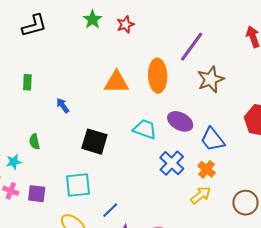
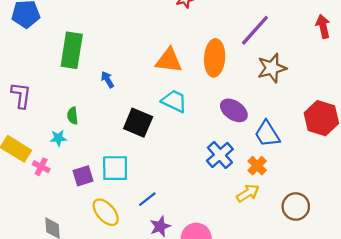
green rectangle: (27, 82) -> (72, 50), size x2.0
cyan trapezoid: (145, 129) -> (174, 101), moved
cyan star: (14, 162) -> (58, 138), moved
purple square: (37, 194) -> (83, 176), moved, turned -30

